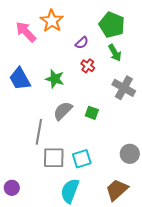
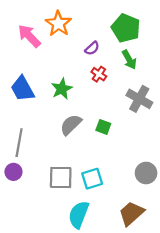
green star: (55, 79) -> (62, 89), turned 30
gray line: (39, 132) -> (19, 143), moved
purple circle: (12, 188) -> (13, 172), moved

